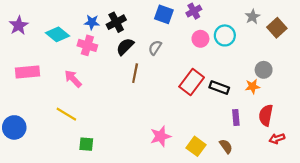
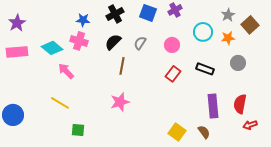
black cross: (116, 22) -> (115, 14), moved
cyan diamond: (57, 34) -> (52, 48), moved
pink circle: (200, 39) -> (172, 45), moved
pink rectangle: (28, 72) -> (17, 52), moved
red rectangle: (192, 82) -> (173, 74), size x0.7
orange star: (253, 86) -> (228, 38), moved
black rectangle: (219, 88) -> (205, 69), moved
purple rectangle: (236, 117) -> (213, 106), size x1.6
pink star: (161, 136) -> (120, 102), moved

